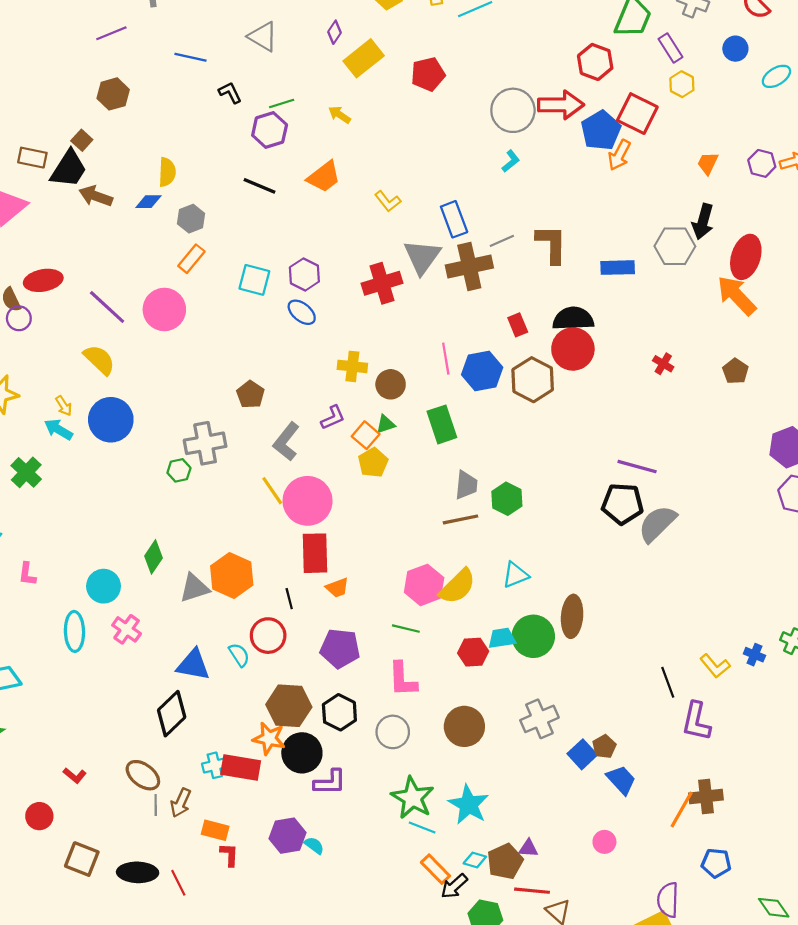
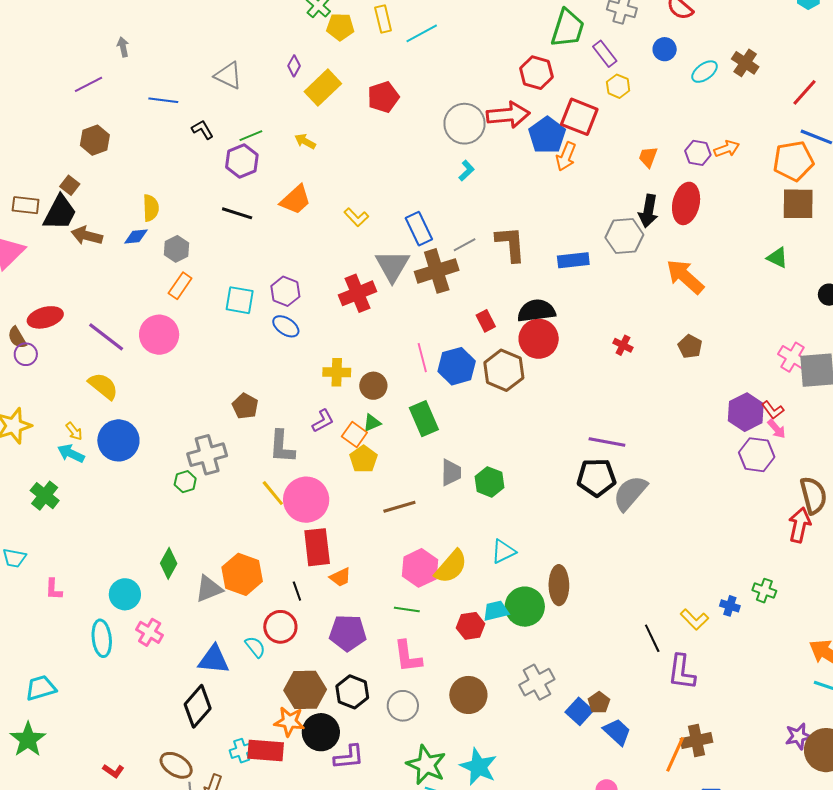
red ellipse: (746, 257) -> (686, 203), moved
gray L-shape: (286, 441) -> (282, 447), turned -30
brown line: (460, 519) -> (399, 507), moved

